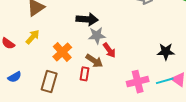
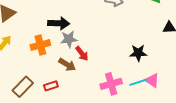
orange cross: (62, 52) -> (40, 45), moved, turned 30
red rectangle: (85, 74) -> (51, 86), moved, turned 64
brown rectangle: (49, 81) -> (23, 87), turned 30

